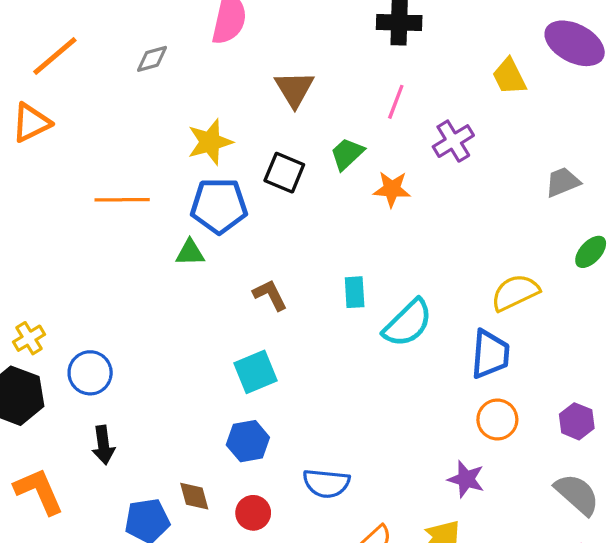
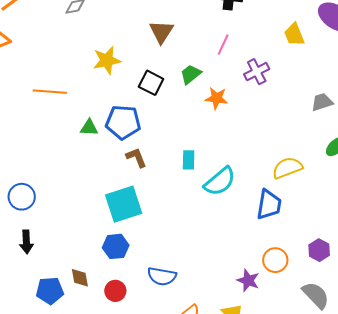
blue pentagon: (219, 206) -> (123, 122), moved
cyan square: (256, 372) -> (124, 204), size x1.4
orange circle: (497, 420) -> (275, 260), moved

